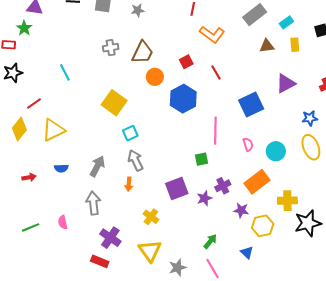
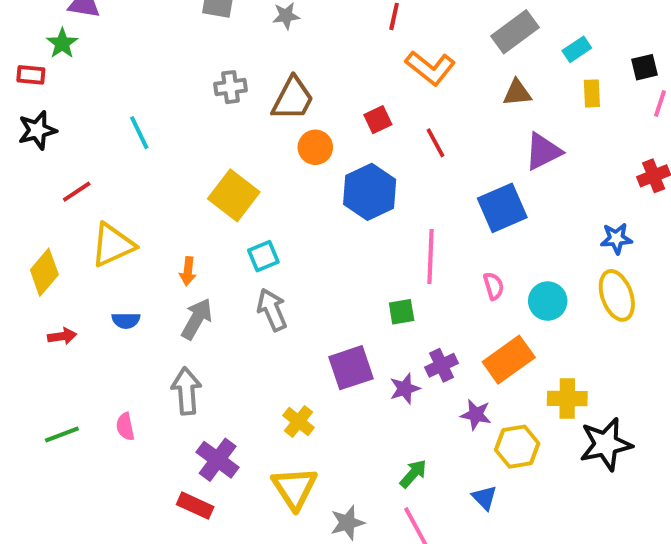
brown triangle: (267, 46) -> (517, 93), moved
purple triangle: (286, 83) -> (543, 151), moved
yellow diamond: (19, 129) -> (44, 272), moved
orange arrow: (129, 184) -> (188, 271), moved

